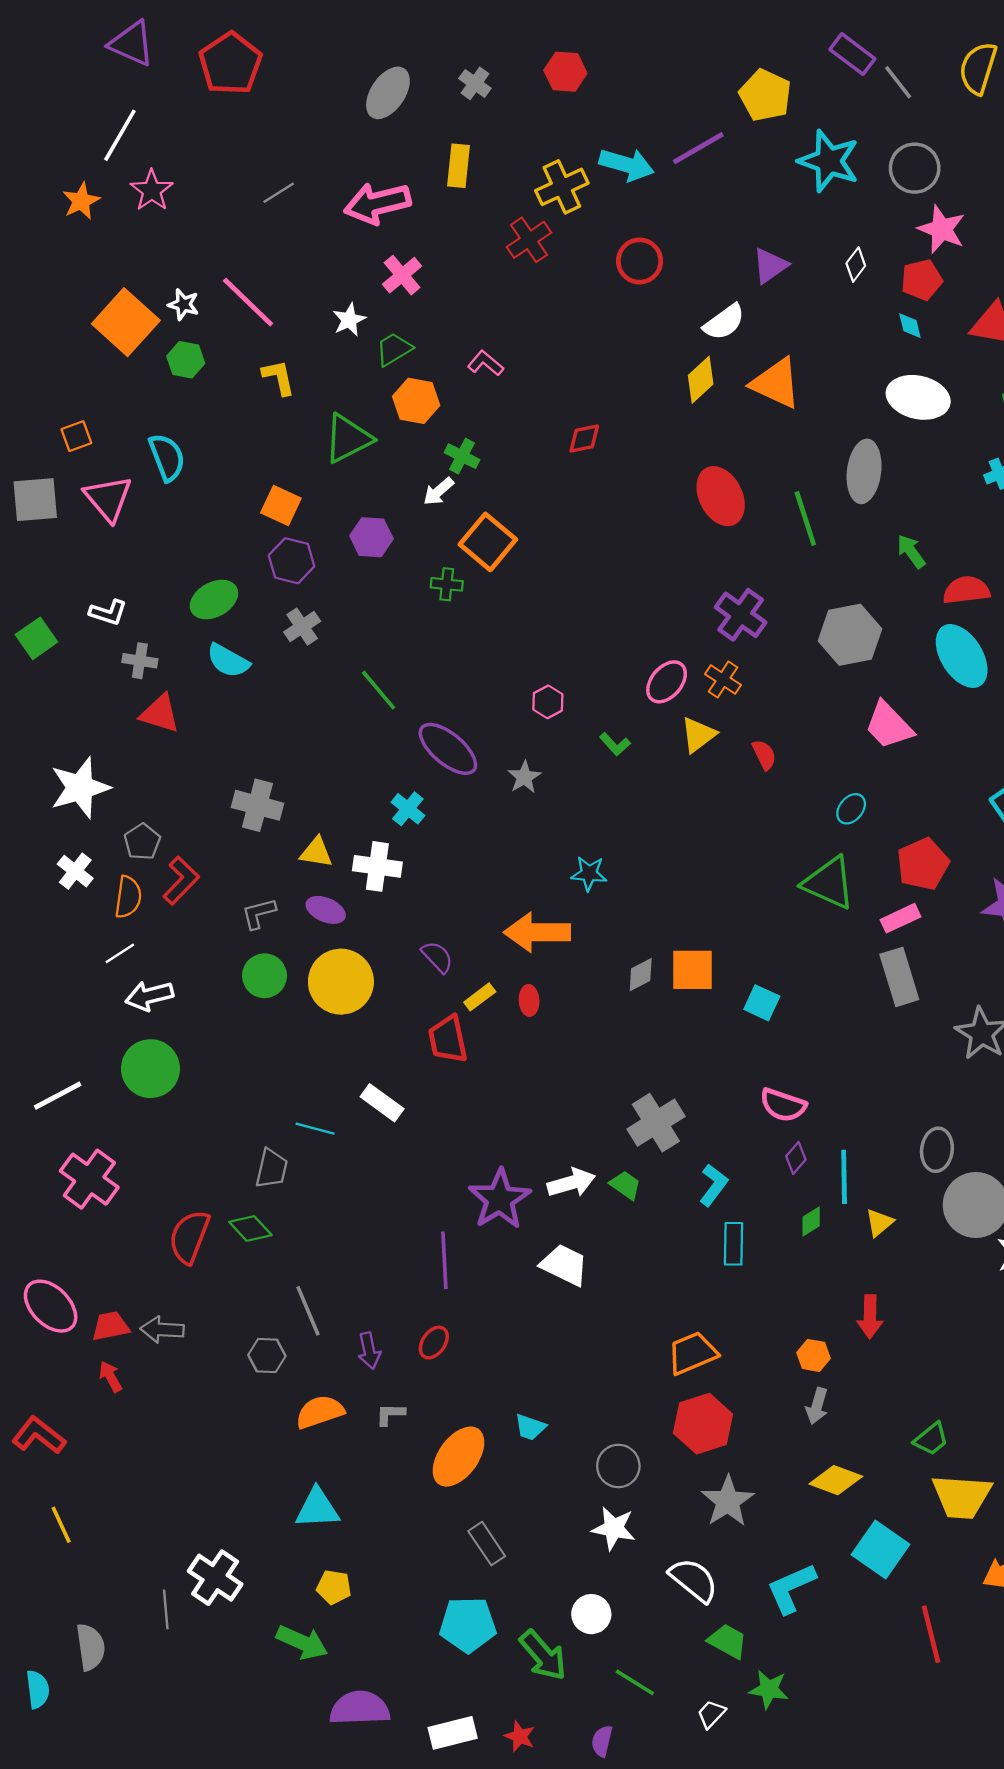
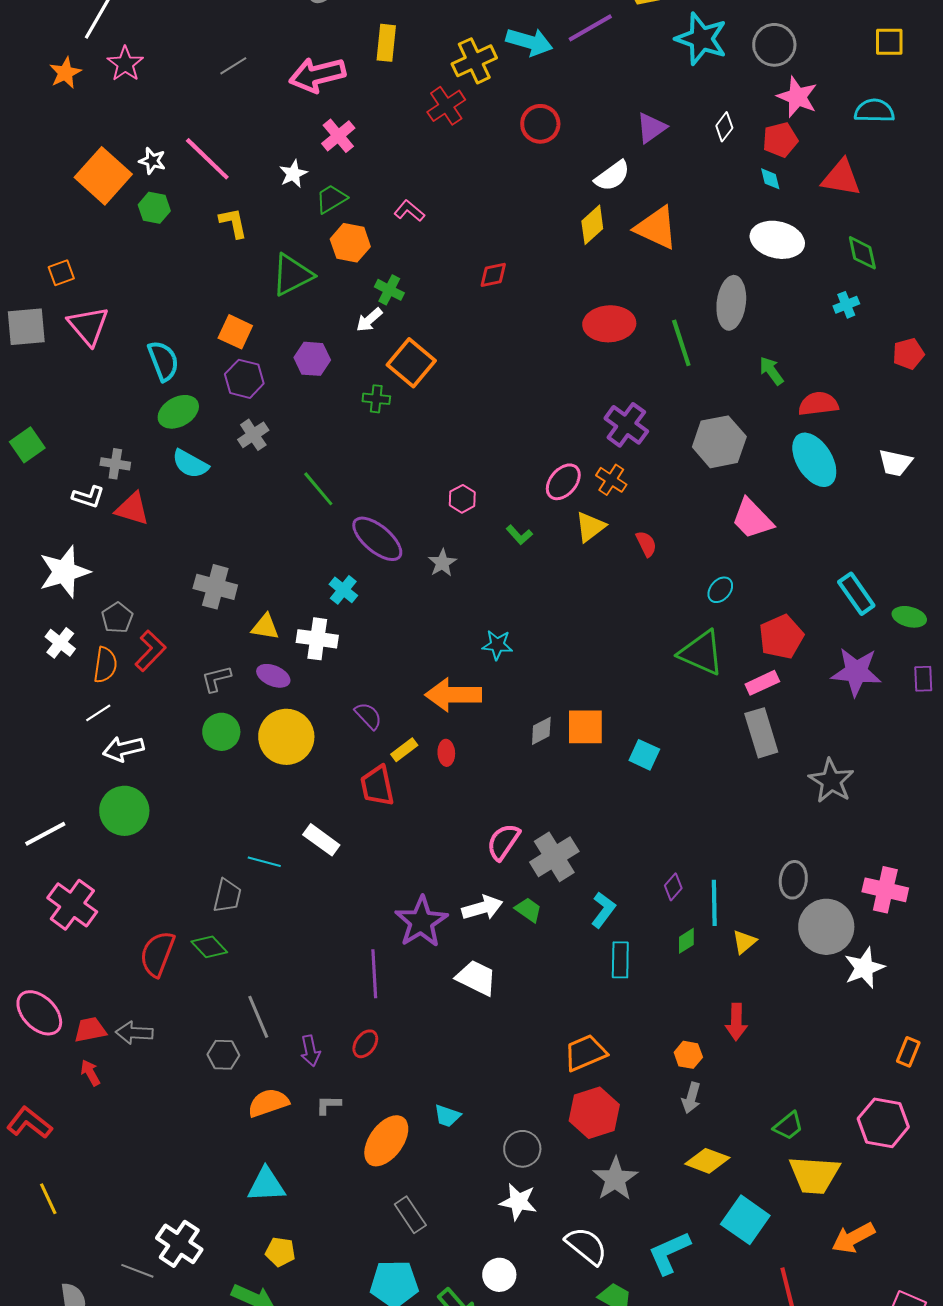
cyan semicircle: (167, 457) -> (163, 361), moved
red ellipse: (721, 496) -> (609, 324), turned -66
white L-shape: (108, 612) -> (88, 497), moved
pink semicircle: (783, 1105) -> (503, 842), moved, turned 105
gray line: (166, 1609) -> (137, 1271), turned -64

